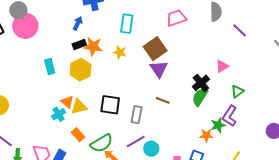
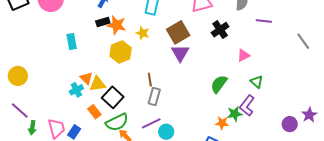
purple line: (240, 30) -> (264, 21), turned -42
yellow hexagon: (81, 70) -> (121, 52), moved
black cross: (201, 83) -> (220, 30), moved
green triangle: (237, 91) -> (257, 82), turned -48
brown line: (163, 100) -> (150, 80), moved, turned 56
black square: (110, 105) -> (113, 97), moved, turned 30

